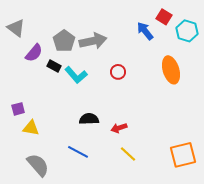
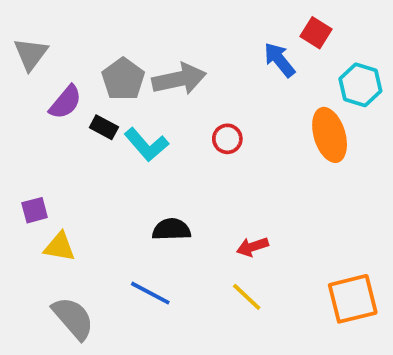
gray triangle: (16, 28) -> (31, 54), turned 30
cyan hexagon: (187, 31) -> (360, 85), moved
red arrow: (119, 128) -> (252, 247), moved

